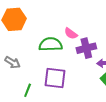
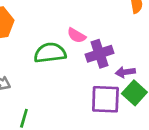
purple square: (55, 78) -> (105, 99), moved

